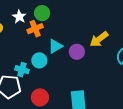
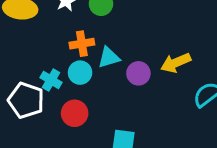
orange cross: (35, 29) -> (82, 44), moved
red circle: (40, 97) -> (75, 113), moved

